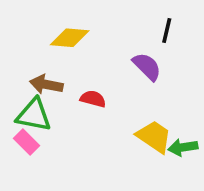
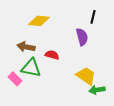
purple semicircle: (147, 66) -> (82, 37), turned 30
green triangle: (34, 115) -> (31, 68), moved
green arrow: (183, 147) -> (97, 90), moved

